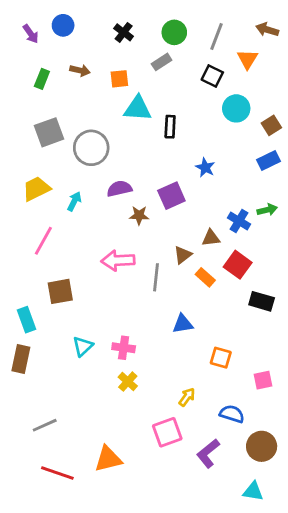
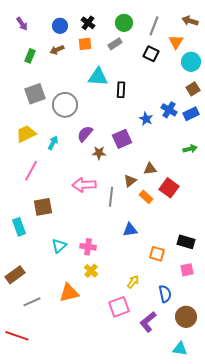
blue circle: (63, 25) -> (60, 26), moved
brown arrow: (80, 70) -> (57, 50), turned 144
orange square: (119, 79) -> (85, 44), moved
cyan circle: (236, 108) -> (191, 62), moved
purple semicircle: (119, 189) -> (85, 134), turned -36
blue cross: (239, 221) -> (169, 110), moved
black rectangle: (262, 301) -> (186, 242), moved
brown rectangle: (21, 359) -> (15, 275), moved, turned 42
blue semicircle: (232, 414) -> (165, 294), turned 60
orange triangle: (108, 459) -> (69, 293), moved
red line: (57, 473) -> (17, 336), moved

